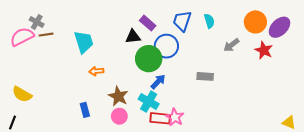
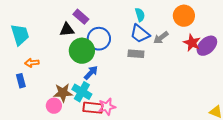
blue trapezoid: (182, 21) -> (140, 34), moved, turned -70
purple ellipse: (280, 27) -> (207, 46), moved
gray rectangle: (205, 76) -> (136, 54), moved
brown star: (118, 96) -> (63, 93), moved, turned -30
blue rectangle: (85, 110) -> (21, 81), moved
pink star: (175, 117) -> (107, 107), turned 30

